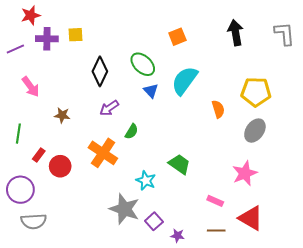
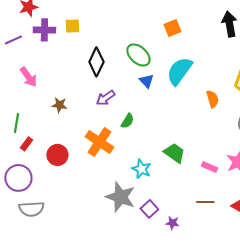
red rectangle: (39, 155) -> (26, 144), moved
pink rectangle: (215, 201) -> (209, 167), moved
brown line: (216, 230) -> (205, 202), moved

